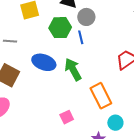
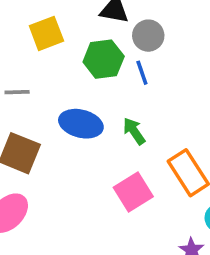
green arrow: (73, 69) -> (134, 131), size x0.7
pink square: (67, 117) -> (133, 192), moved, size x1.5

